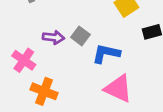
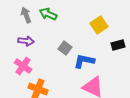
purple arrow: (53, 37) -> (26, 41), moved

